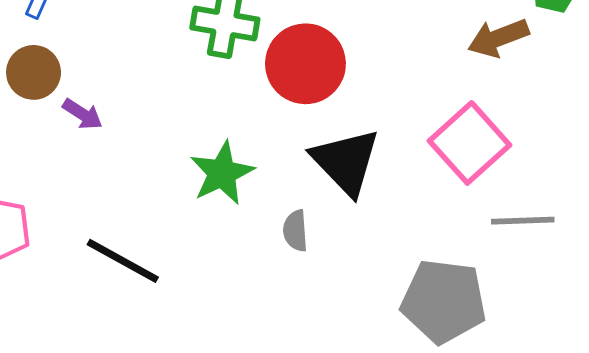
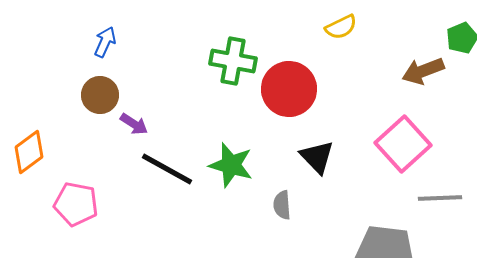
black triangle: (346, 162) -> (317, 157), size x0.7
green star: (222, 173) -> (231, 165), turned -30
black line: (123, 261) -> (167, 169), moved

